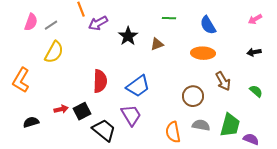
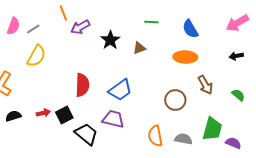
pink arrow: (255, 19) -> (237, 23), size x1.6
purple trapezoid: (131, 115) -> (113, 119), turned -45
black semicircle: (31, 122) -> (13, 116), moved
gray semicircle: (201, 125) -> (183, 139), moved

